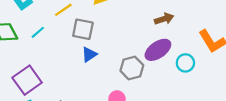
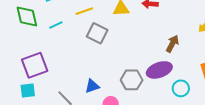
brown arrow: (164, 19) -> (172, 44), turned -60
blue triangle: (89, 55) -> (92, 86), moved

